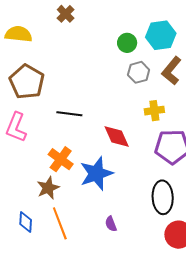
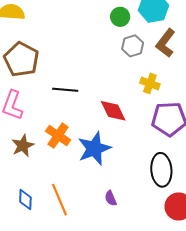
yellow cross: (154, 111) -> (150, 83), turned 30
brown star: (48, 188) -> (23, 146), moved

